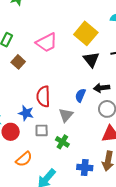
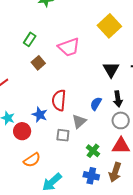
yellow square: (86, 33) -> (109, 26), moved
black arrow: (102, 88) -> (118, 99), turned -98
gray square: (42, 130) -> (63, 135), moved
green cross: (62, 142) -> (93, 151), moved

